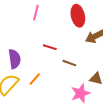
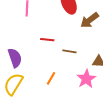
orange line: (35, 79) -> (51, 78), moved

